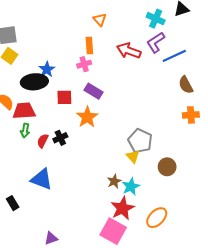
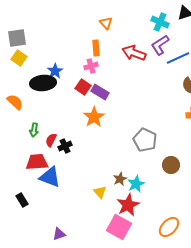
red square: (64, 97) -> (83, 87), moved, turned 35
red trapezoid: (24, 111) -> (37, 162), moved
black cross: (60, 138) -> (65, 146), moved
yellow triangle: (133, 156) -> (100, 192), moved
orange ellipse: (157, 218) -> (169, 227), moved

